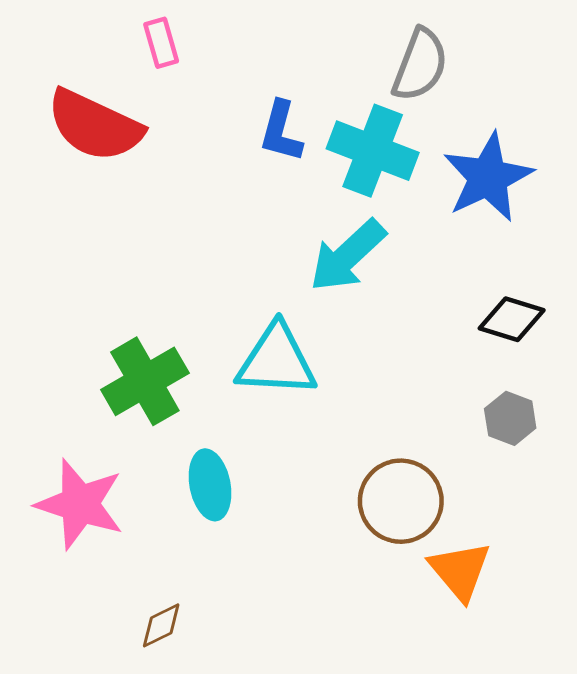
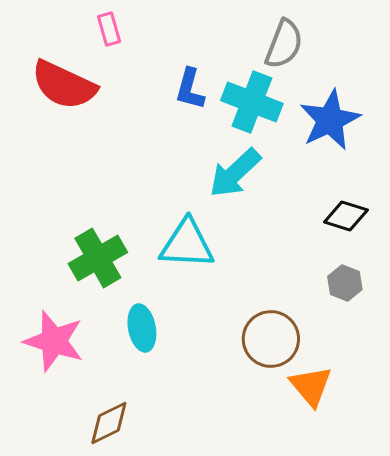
brown diamond: (161, 625) -> (109, 423), size x1.4

